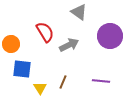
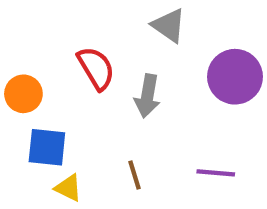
gray arrow: (69, 45) -> (147, 96), turned 126
brown line: (63, 82) -> (135, 175), turned -40
yellow triangle: (40, 88) -> (68, 188), moved, turned -32

